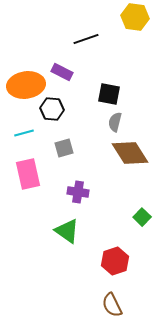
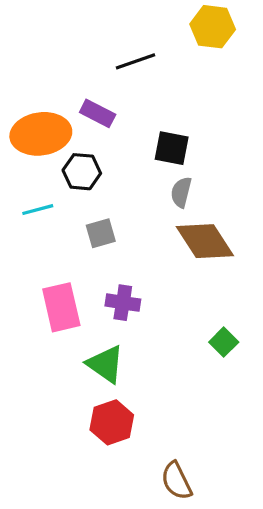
pink rectangle: (28, 174) -> (61, 307), moved
red hexagon: (115, 261) -> (112, 422), moved

